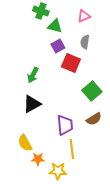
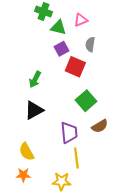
pink triangle: (84, 16) -> (81, 20), moved
green square: (92, 91) -> (86, 101), moved
orange star: (38, 159) -> (23, 175), moved

